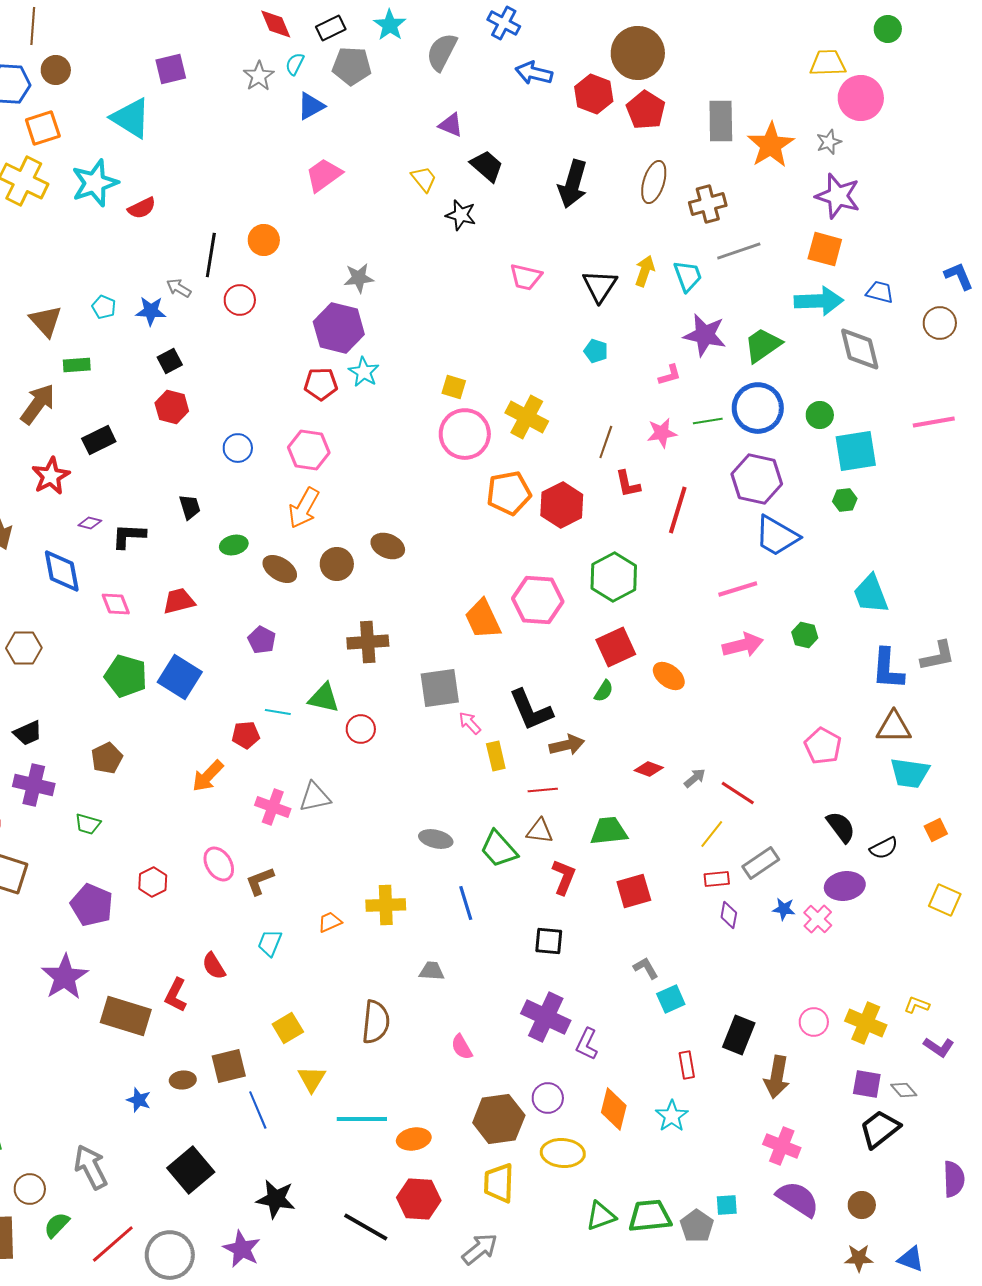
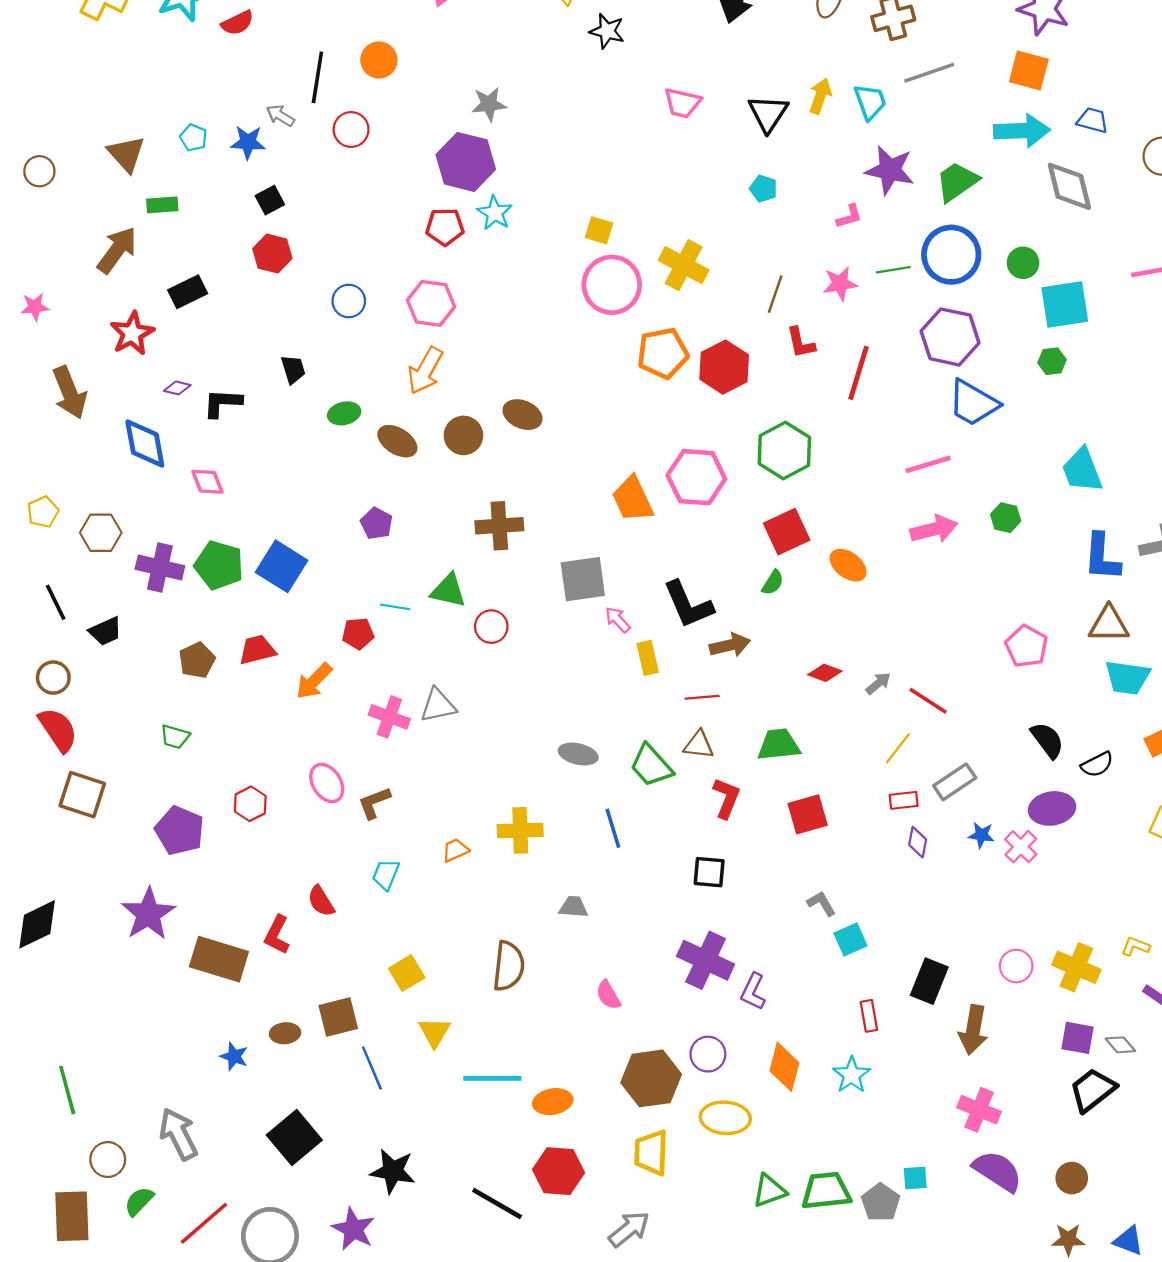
red trapezoid: (179, 601) -> (257, 650), moved
purple cross: (34, 785) -> (160, 567), moved

